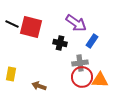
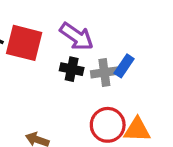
purple arrow: (76, 23) -> (77, 36), moved
gray cross: (80, 63) -> (104, 72), moved

